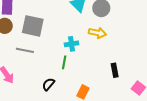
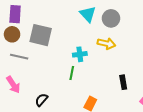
gray line: (25, 50) -> (19, 57), moved
black semicircle: (48, 84) -> (41, 100), moved

